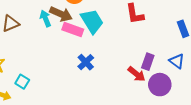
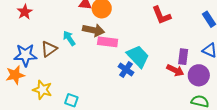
cyan arrow: (45, 18) -> (69, 38), moved
cyan trapezoid: (92, 21) -> (138, 56), moved

